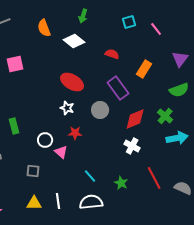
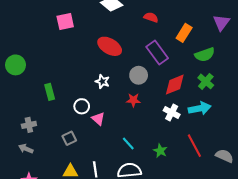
pink square: (15, 64) -> (65, 21), moved
green semicircle: (179, 90) -> (205, 55), moved
white star: (67, 108) -> (102, 81), moved
red star: (75, 133) -> (133, 100), moved
cyan arrow: (177, 138) -> (200, 108), moved
gray square: (33, 171) -> (69, 138), turned -32

